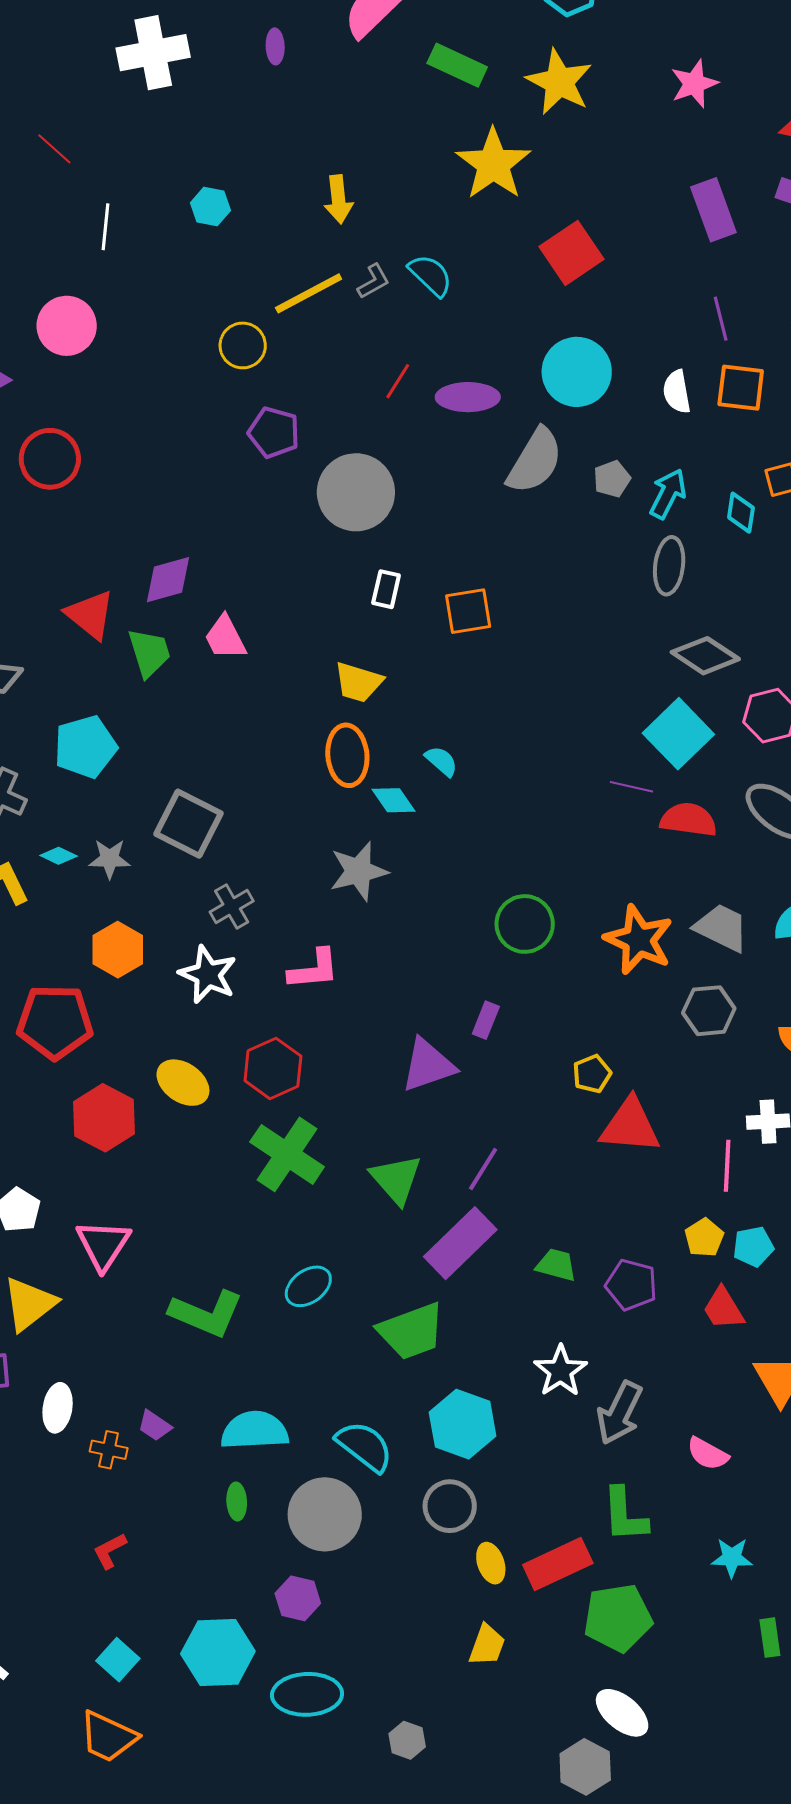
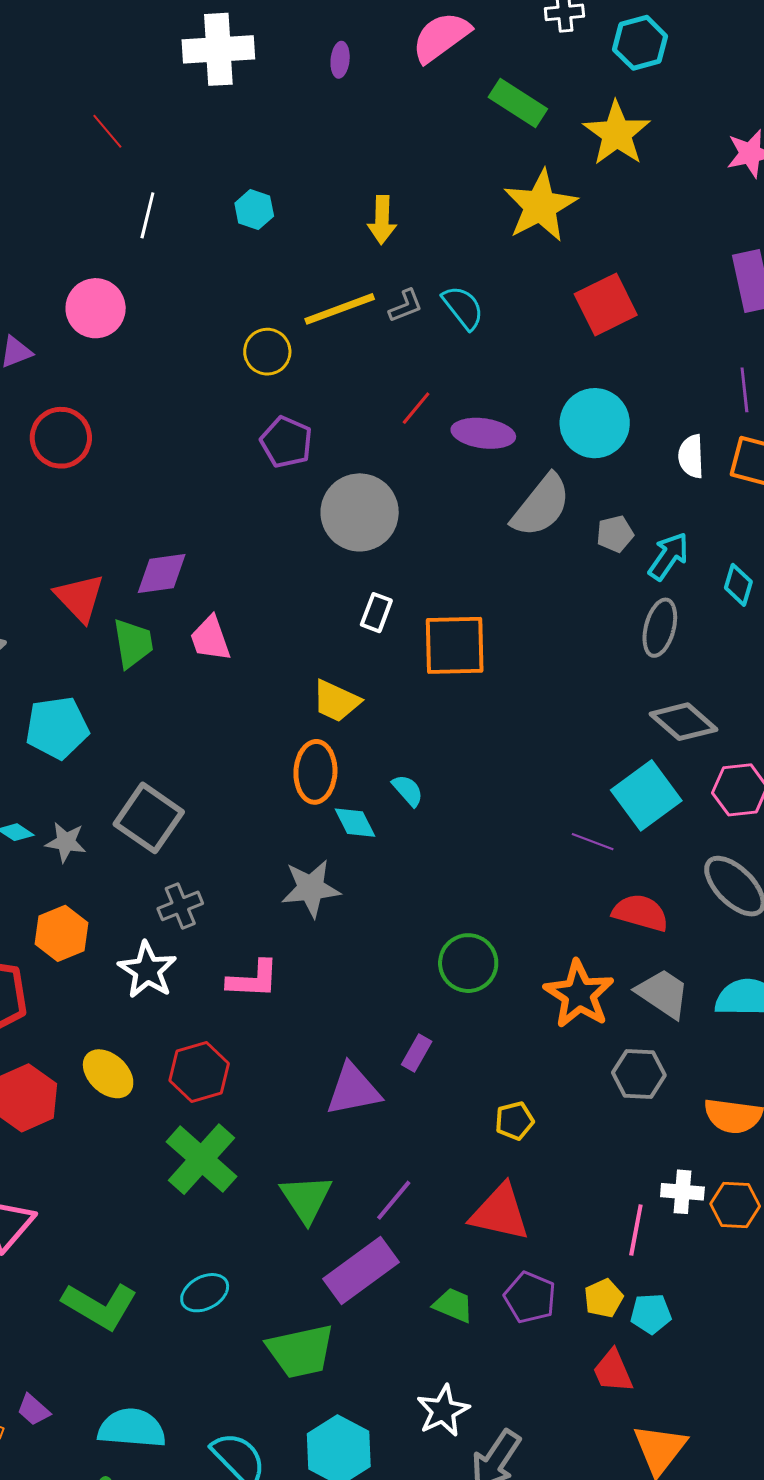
orange square: (468, 611) -> (455, 645), size x1.4
red semicircle: (688, 820) -> (640, 913), moved
red triangle: (630, 1126) -> (500, 1213), moved
purple pentagon: (631, 1285) -> (530, 1297), moved

